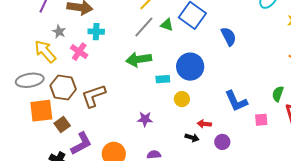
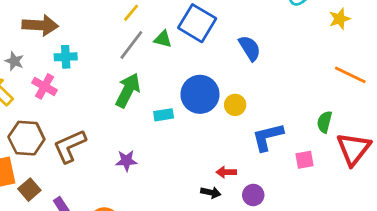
green arrow: (139, 59) -> (128, 90), turned 130
yellow circle: (182, 99) -> (235, 105), moved
blue L-shape: (236, 101) -> (268, 137), turned 105
purple star: (145, 119) -> (126, 161), moved

